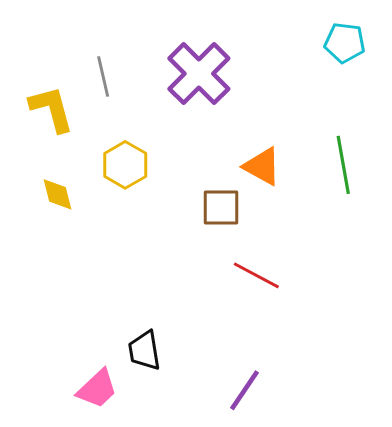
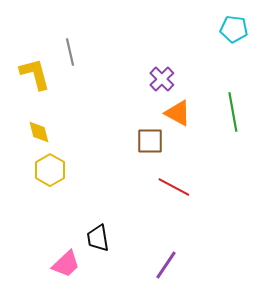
purple cross: (199, 74) -> (162, 79), moved, size x0.6
yellow hexagon: (125, 165) -> (50, 170), moved

